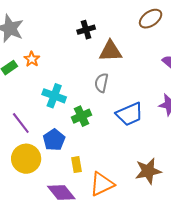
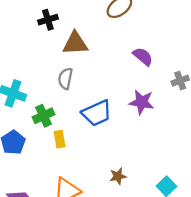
yellow rectangle: (77, 165) -> (60, 139), moved
brown star: (148, 171) -> (118, 176), size x0.6

